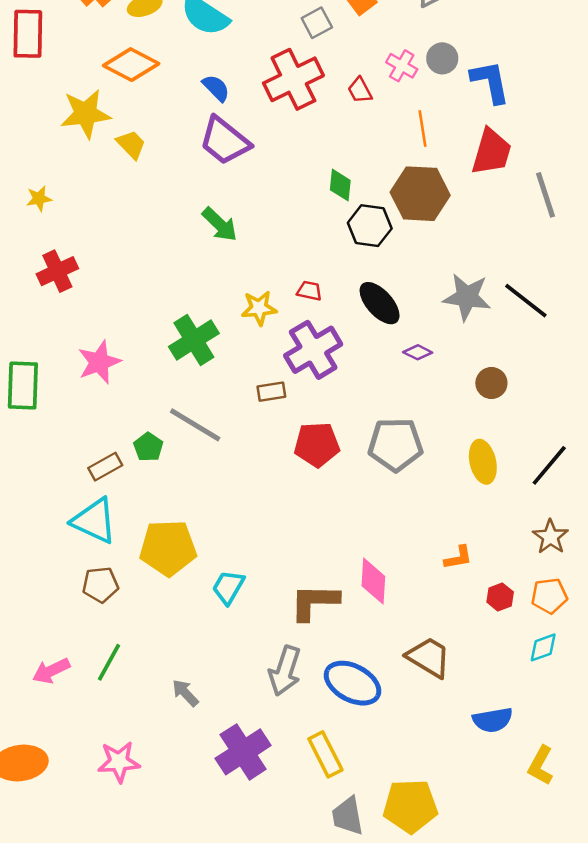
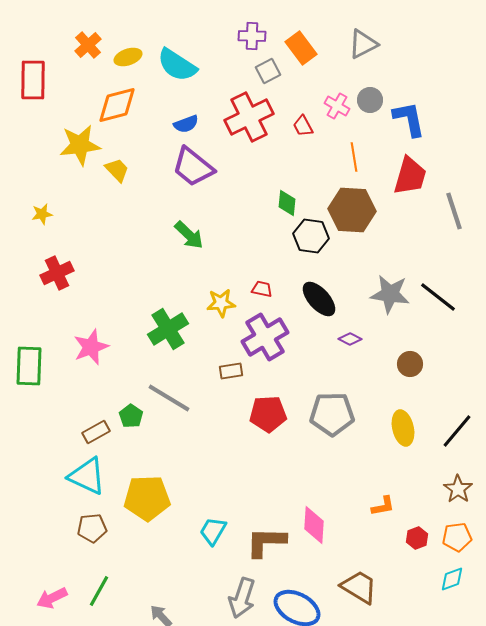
orange diamond: (131, 65) -> (117, 105), turned -42
blue semicircle: (216, 88) -> (186, 124), turned 115
cyan trapezoid: (228, 587) -> (213, 531), moved

